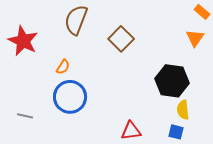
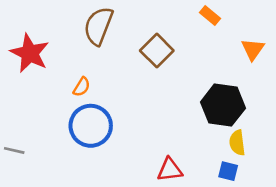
orange rectangle: (202, 12) -> (210, 16), moved
gray line: (25, 116) -> (14, 150), moved

